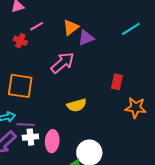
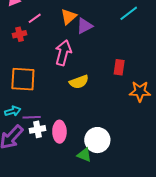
red cross: (20, 41) -> (19, 34), turned -32
pink arrow: (62, 63) -> (63, 53), turned -30
yellow semicircle: (77, 105) -> (79, 82), moved

